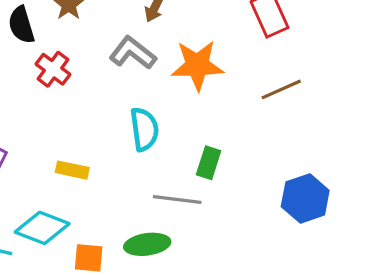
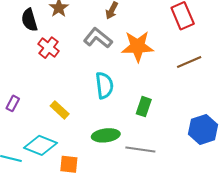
yellow rectangle: (72, 170) -> (60, 110), turned 30
gray line: (177, 199) -> (140, 149), moved
green ellipse: (147, 244) -> (106, 135), moved

